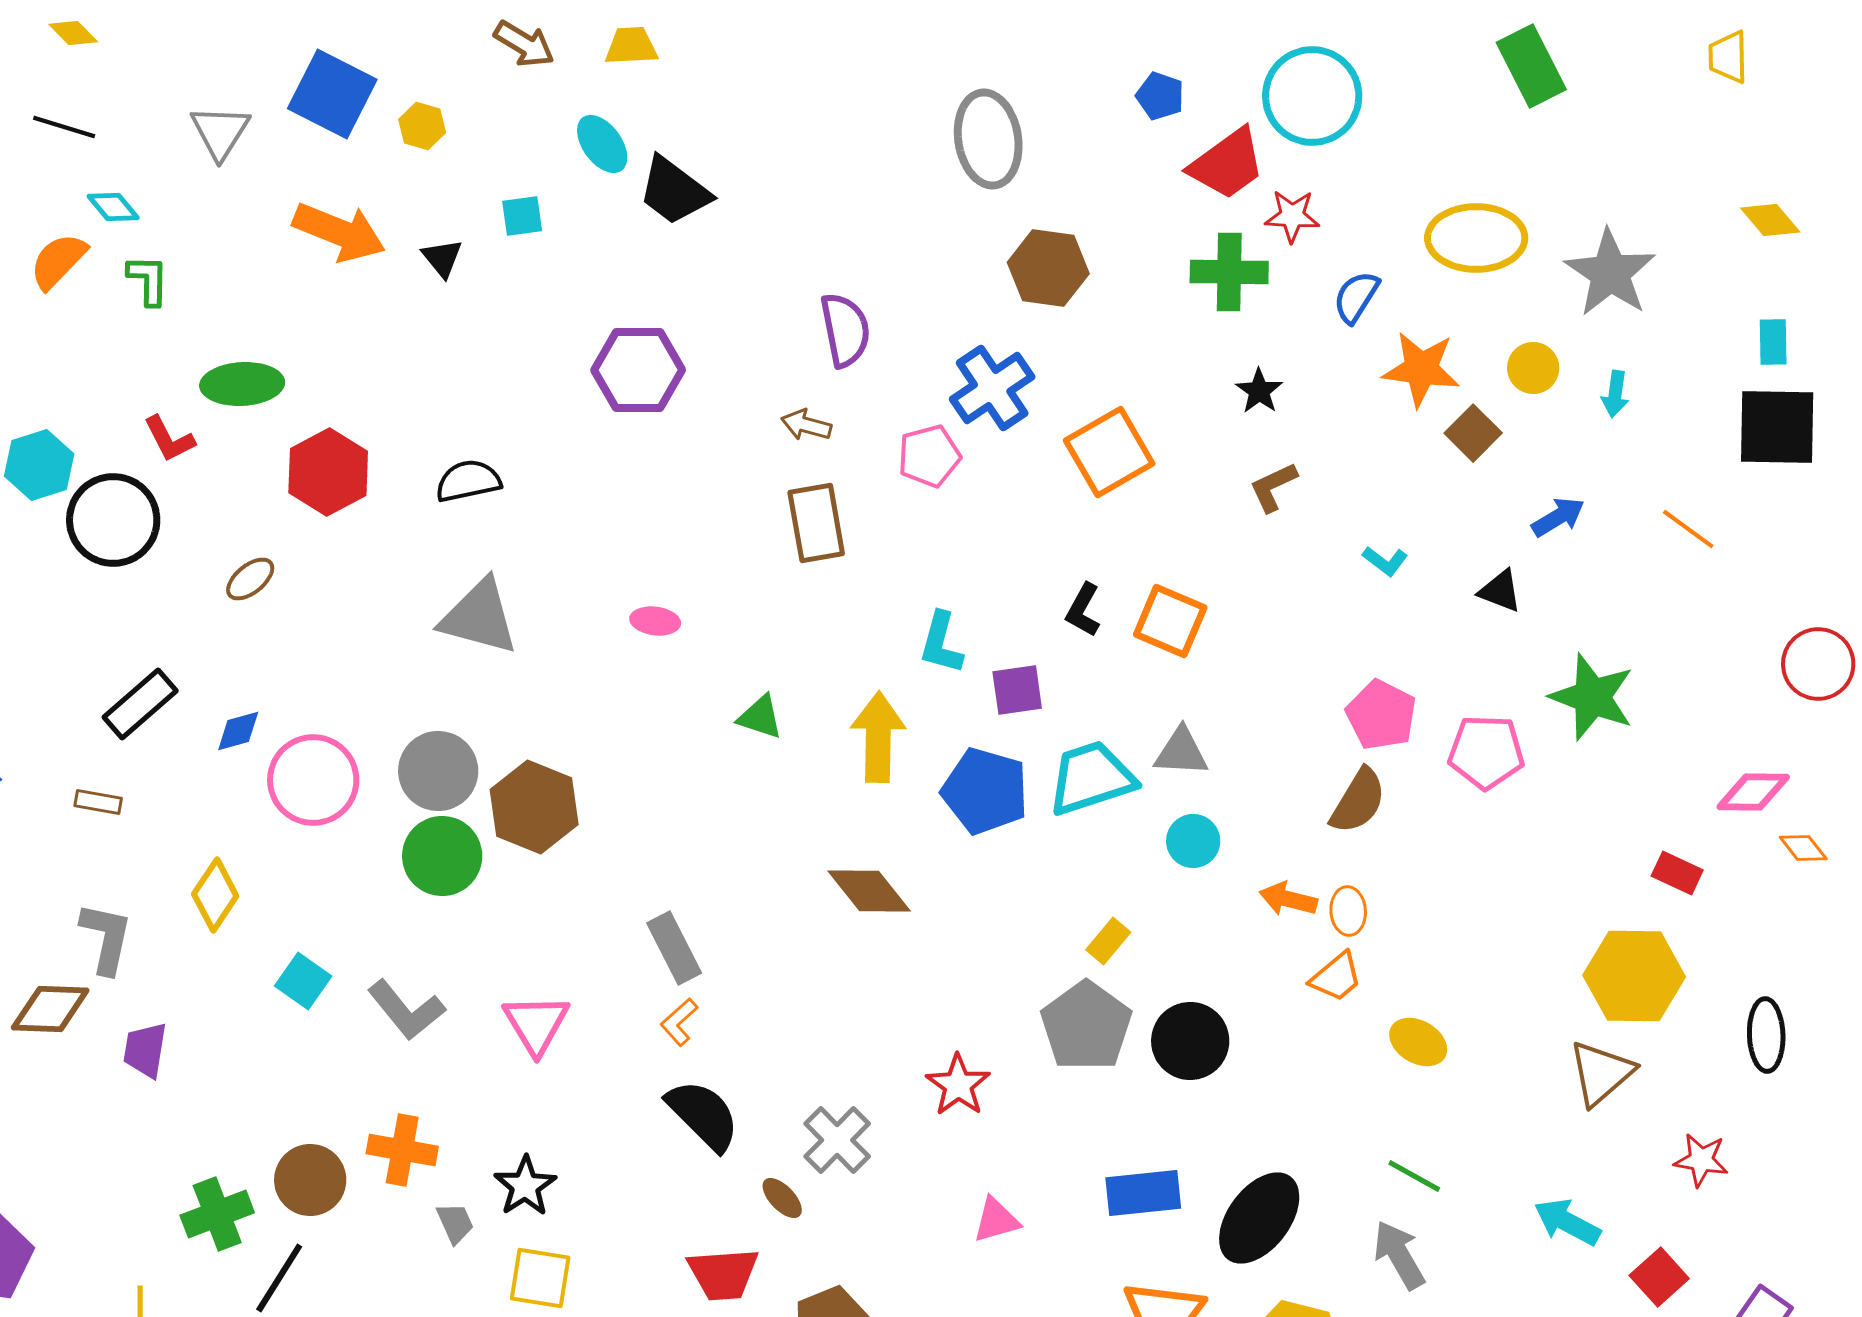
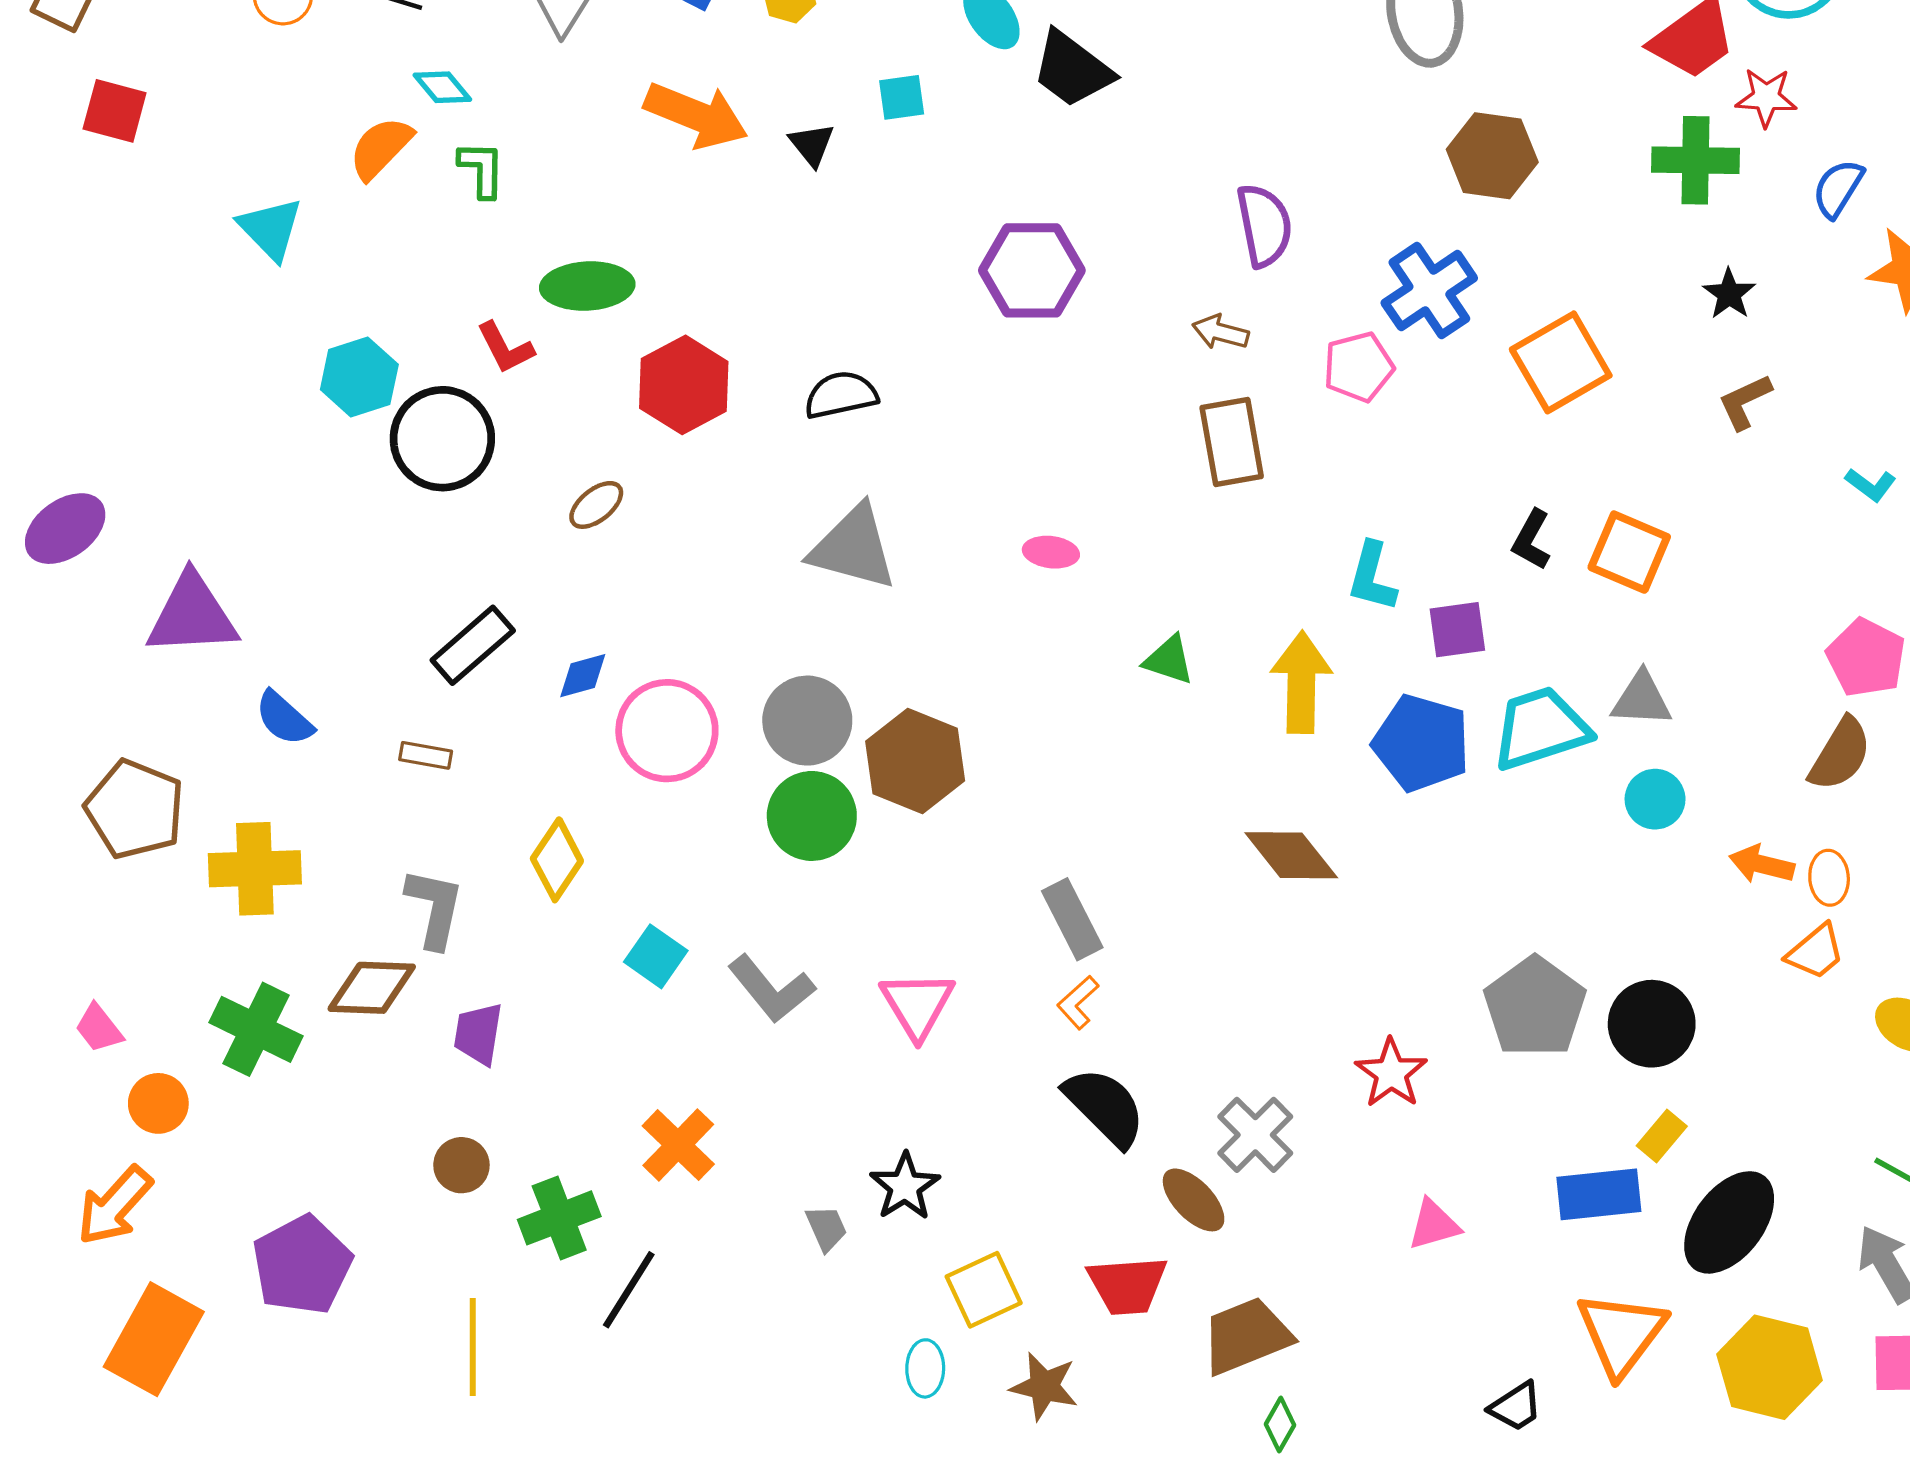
yellow rectangle: (1108, 941) -> (1662, 1136), moved
orange cross: (402, 1150) -> (678, 1145), moved, turned 34
brown circle: (310, 1180) -> (461, 1165), moved, size x0.7
brown ellipse: (782, 1198) -> (1194, 1200), size x1.4
yellow square: (540, 1278) -> (984, 1290), moved, turned -34

